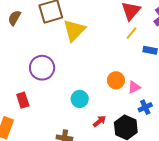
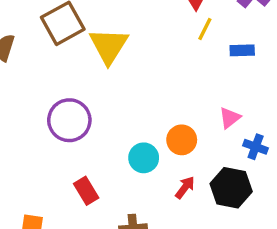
orange circle: (116, 80) -> (182, 140), moved
red rectangle: (23, 100) -> (86, 191), moved
blue cross: (145, 107) -> (256, 147), turned -32

